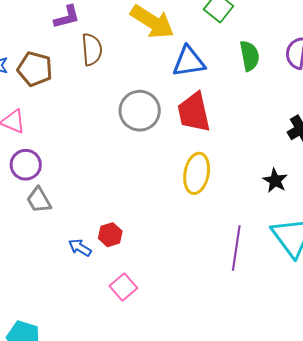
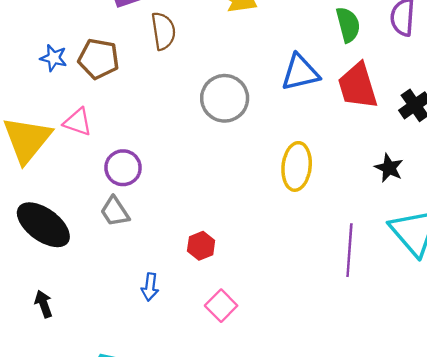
blue triangle: (189, 62) -> (300, 73), moved
red trapezoid: (194, 112) -> (358, 86), moved
purple circle: (26, 165) -> (123, 168), moved
blue arrow: (80, 248) -> (150, 287), moved, turned -110

